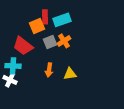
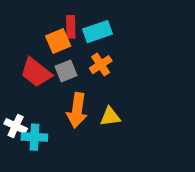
gray square: (50, 42) -> (66, 71), moved
cyan cross: (13, 66) -> (34, 137), moved
orange arrow: (49, 70) -> (77, 110), size x1.5

